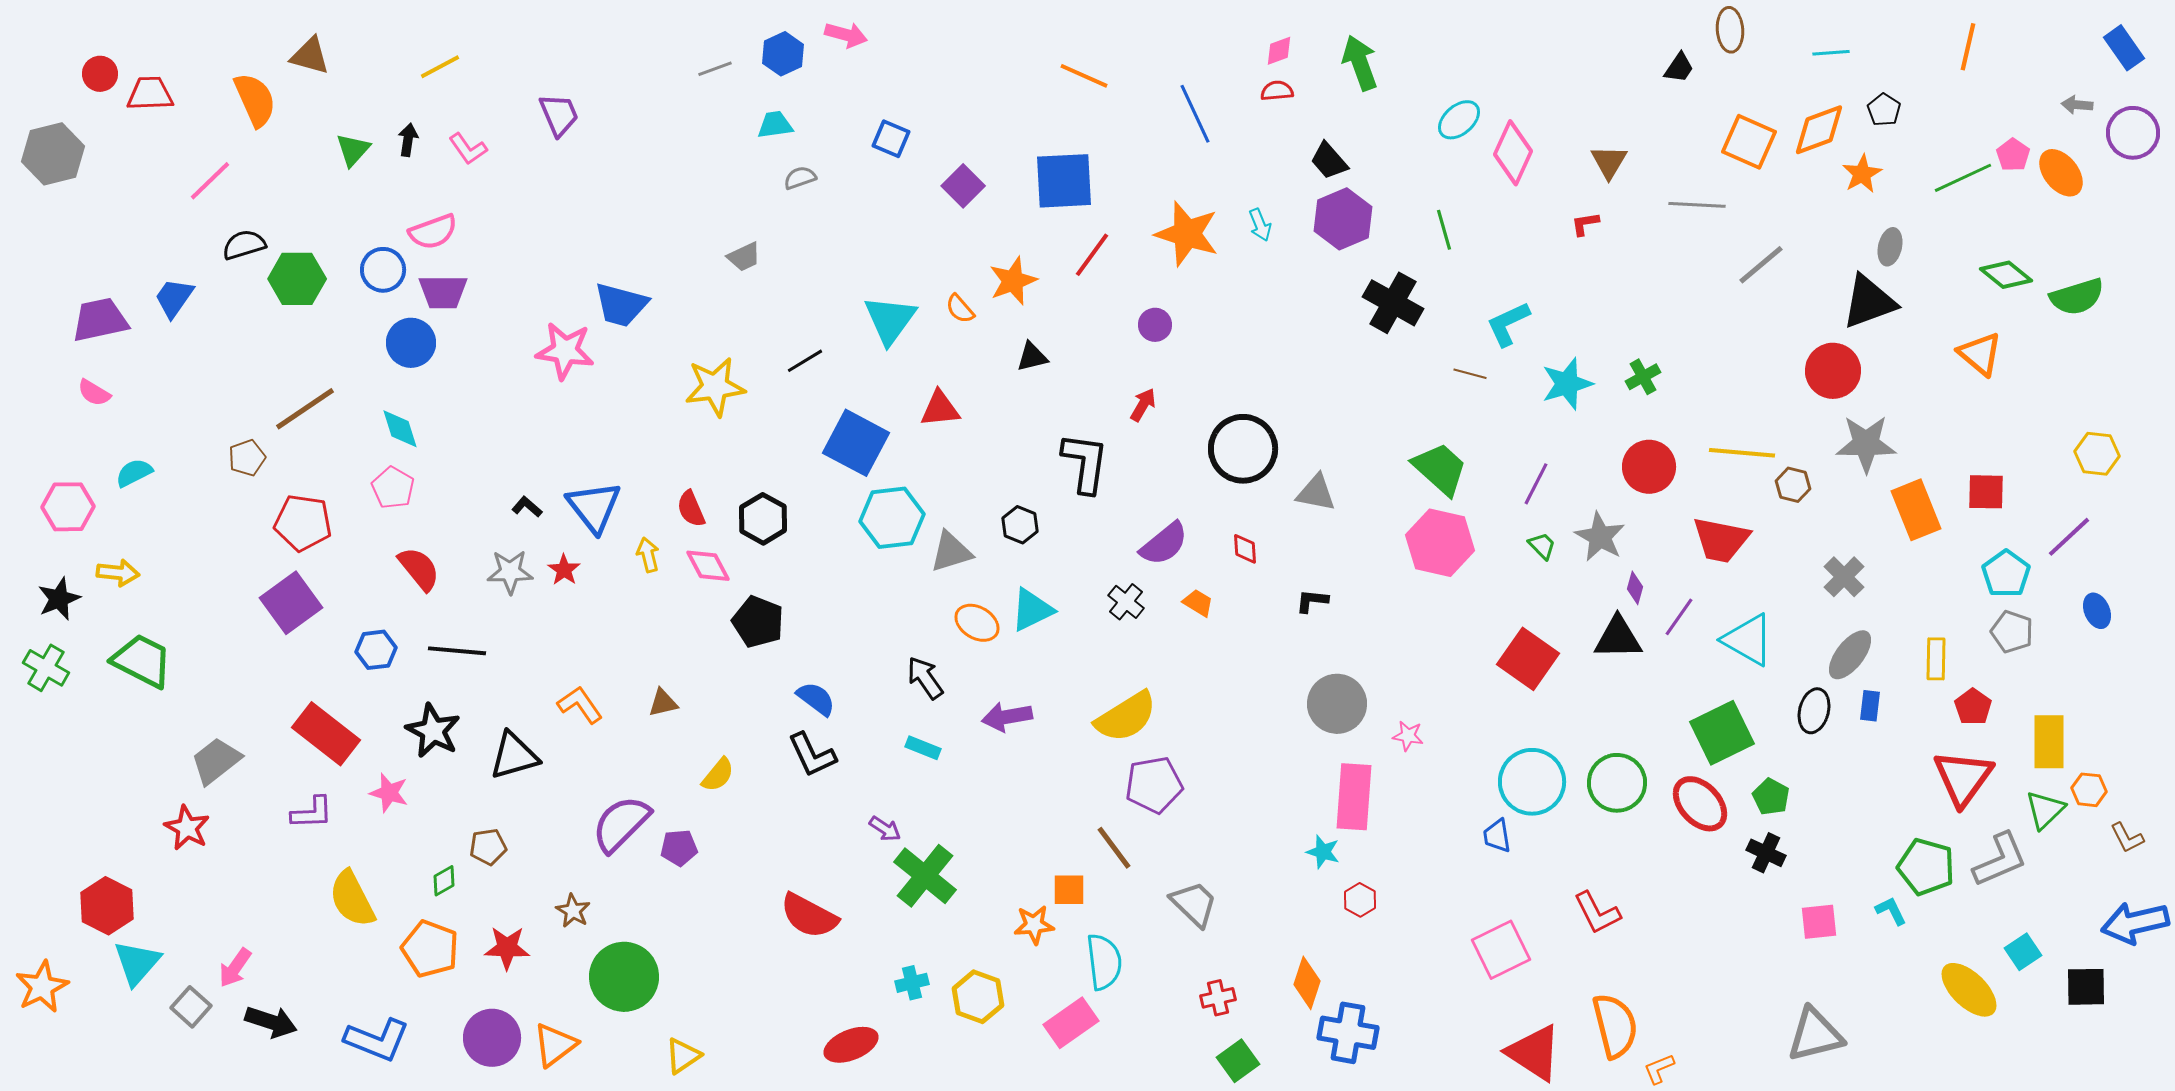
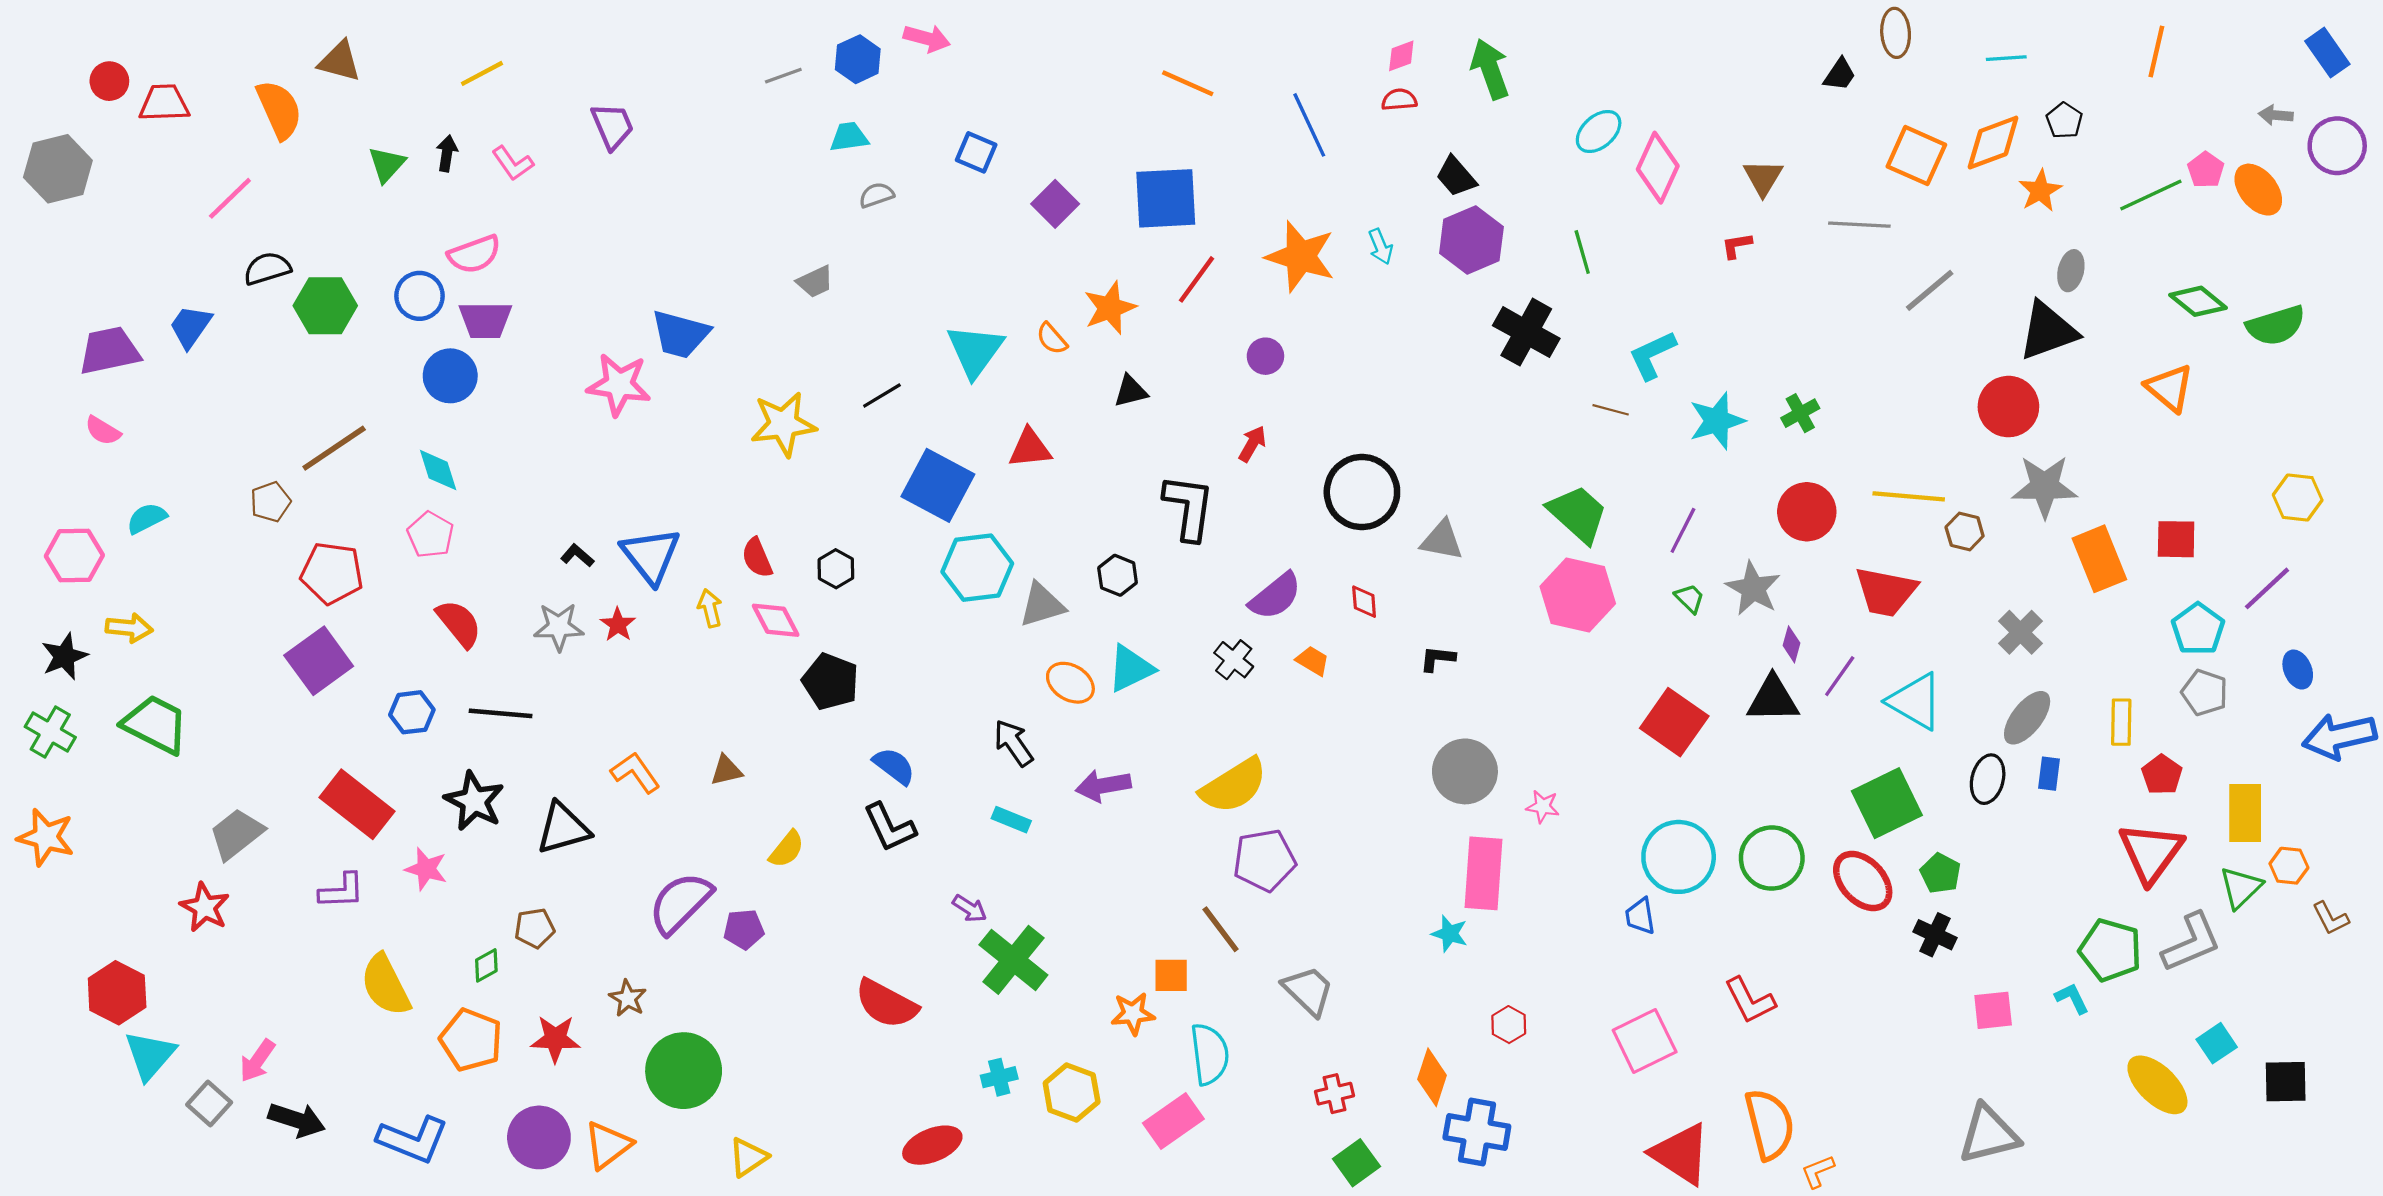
black hexagon: (763, 519) -> (836, 569), size x0.7
red hexagon: (1360, 900) -> (1509, 1025), moved
blue arrow: (2135, 923) -> (2339, 736), moved
orange star: (42, 987) -> (46, 837), moved, turned -30

